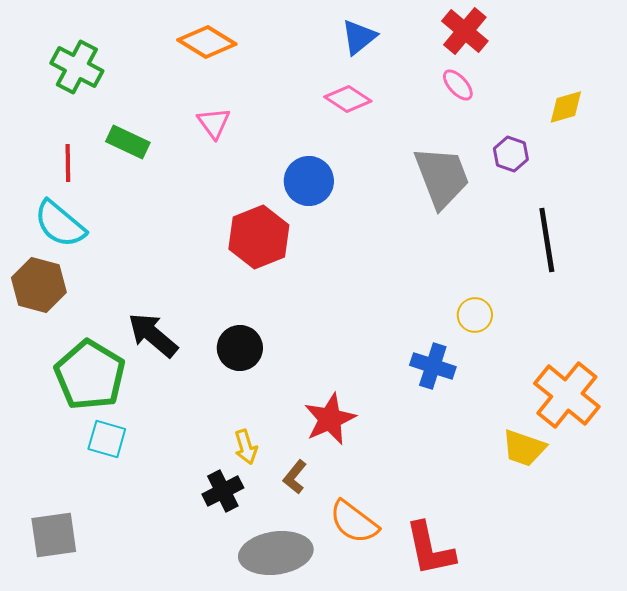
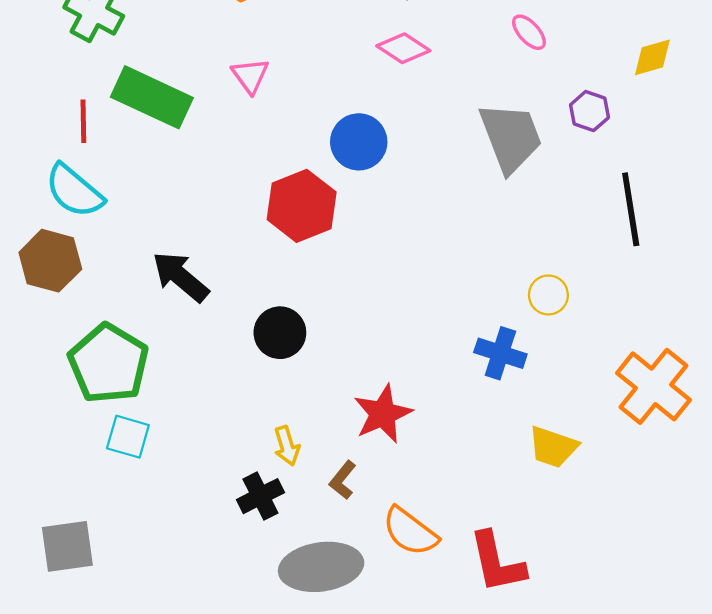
green rectangle: (128, 142) -> (152, 97), size x1.6
black arrow: (153, 335) -> (181, 277), moved
yellow trapezoid: (524, 448) -> (553, 447), moved

